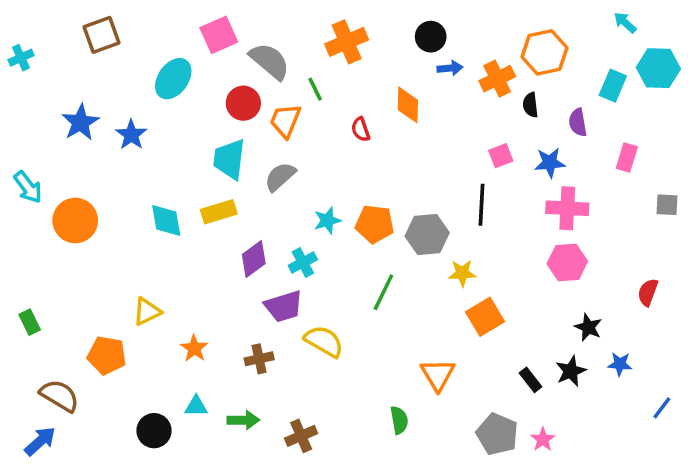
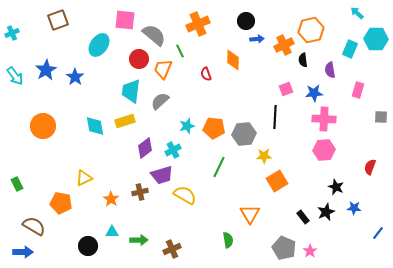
pink square: (219, 35) -> (125, 20), turned 30
cyan arrow: (28, 187) -> (15, 76), moved
brown cross: (259, 359) -> (140, 192), moved
blue arrow: (40, 441) -> (23, 252), turned 42

